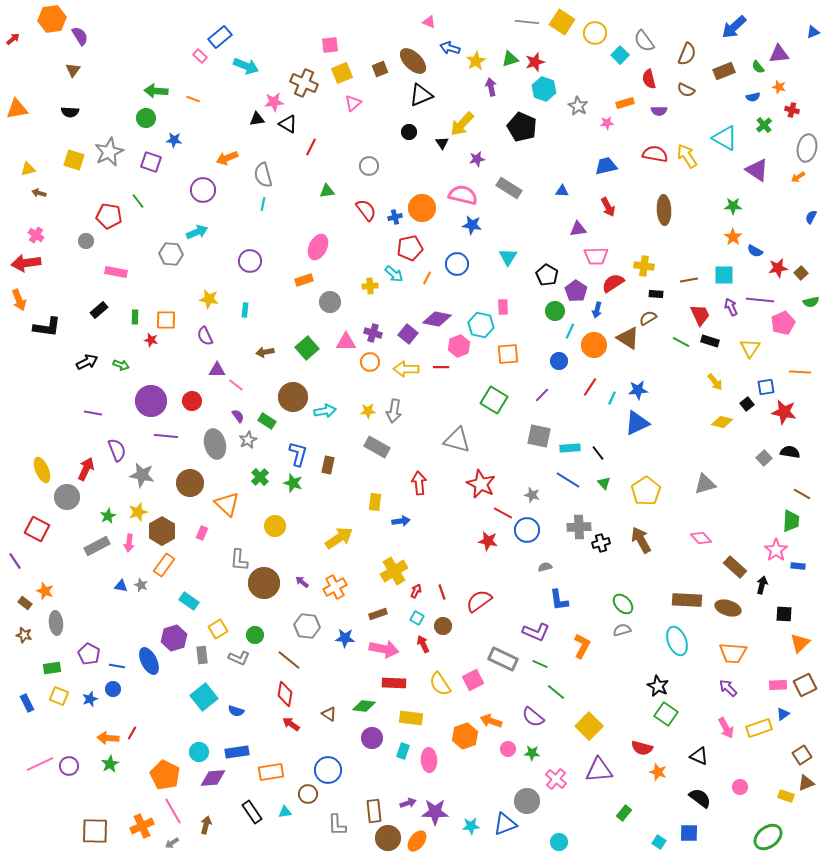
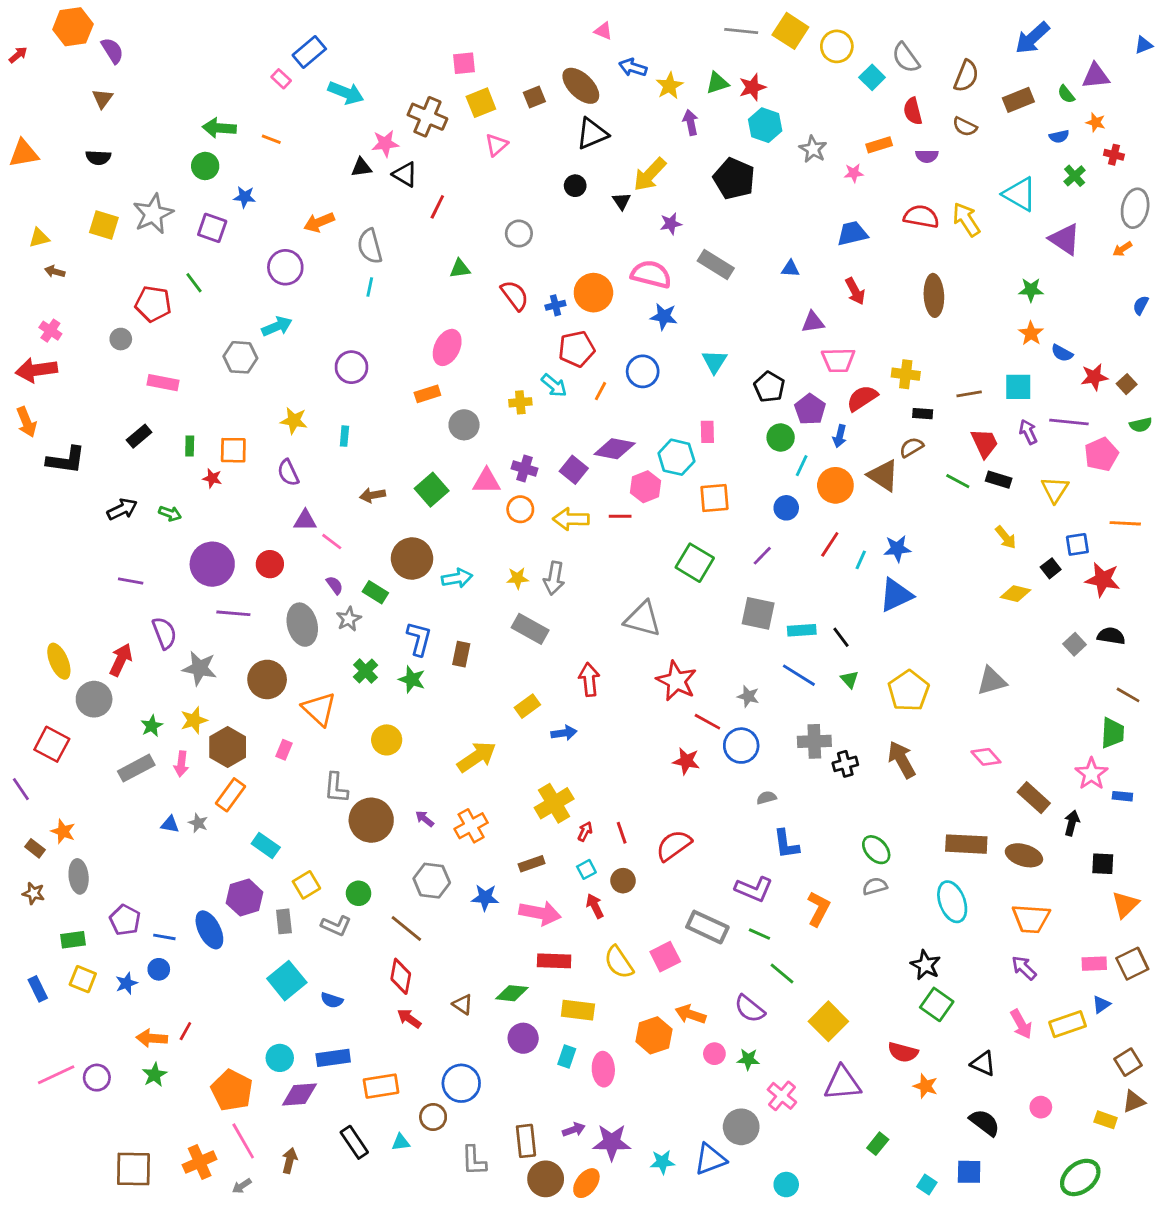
yellow rectangle: (375, 502) -> (527, 706), turned 48
cyan square: (417, 618) -> (586, 869), turned 32

